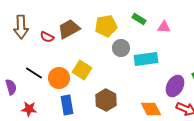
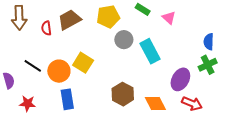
pink triangle: (164, 27) -> (169, 18), turned 40
red semicircle: (47, 37) -> (46, 28), turned 56
cyan rectangle: (146, 59) -> (150, 51), turned 70
brown hexagon: (106, 100) -> (123, 94), moved

